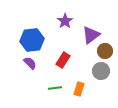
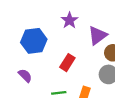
purple semicircle: (30, 63) -> (25, 76), moved

